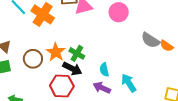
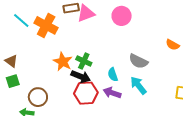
gray semicircle: (150, 40) -> (138, 61), moved
brown circle: (33, 59) -> (38, 97), moved
red hexagon: (62, 86) -> (86, 93), moved

